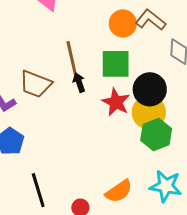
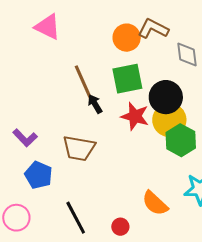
brown trapezoid: (36, 84) -> (79, 148), moved
orange semicircle: (119, 191) -> (155, 203), turned 88

